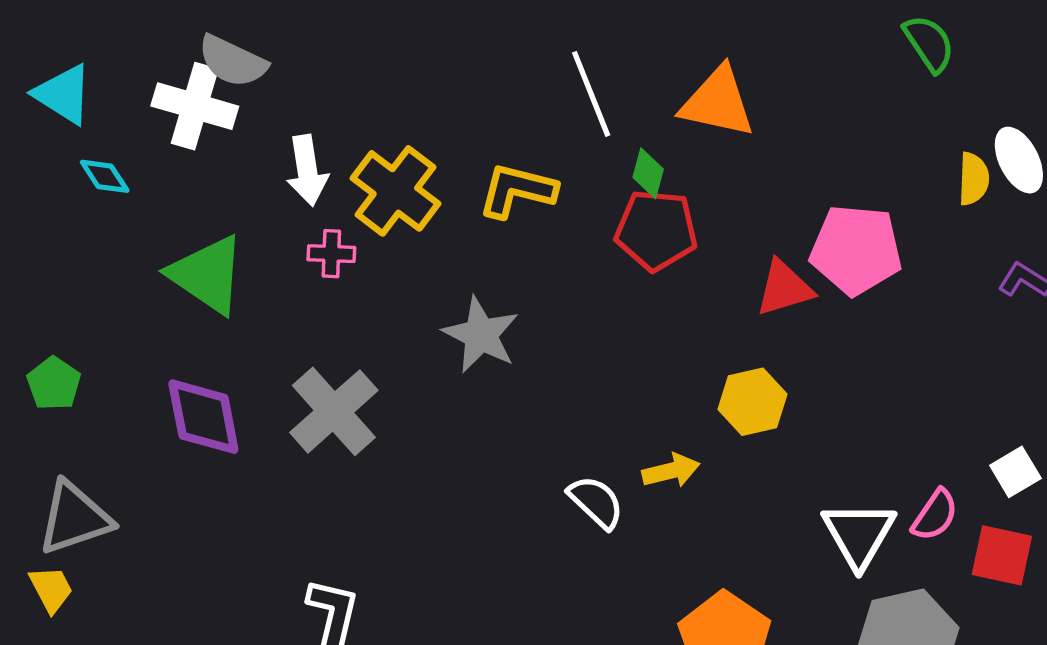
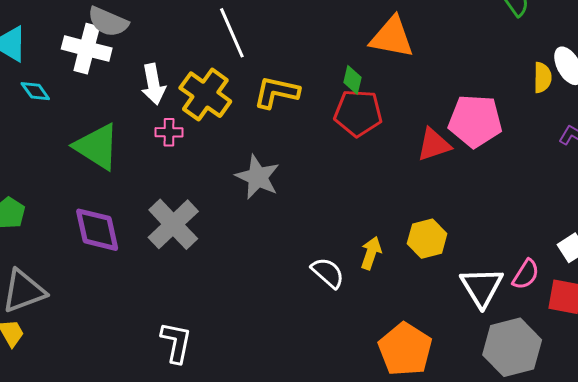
white line: (591, 94) -> (232, 33), moved
yellow hexagon: (752, 402) -> (427, 239), moved
yellow arrow: (671, 471) -> (371, 253), turned -56

